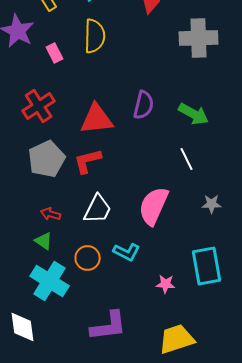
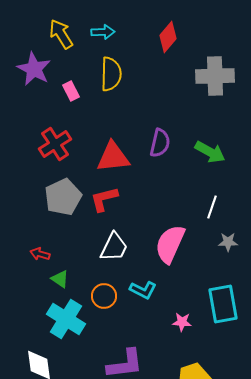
white line: (187, 159) -> (212, 207), moved, turned 45
red arrow: (51, 214) -> (40, 254), moved

